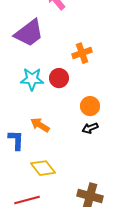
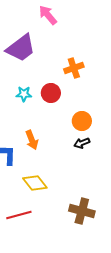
cyan star: (32, 79) -> (24, 94), size x0.7
orange arrow: (40, 125) -> (32, 140), turned -144

